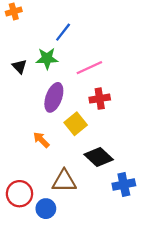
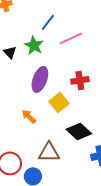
green star: (47, 58) -> (34, 45), turned 30
pink line: (89, 68) -> (71, 38), moved

